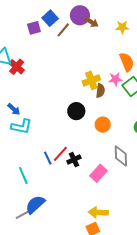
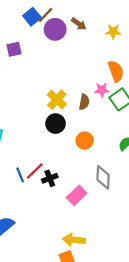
purple circle: (80, 15) -> (55, 29), moved
purple square: (34, 28) -> (14, 49), moved
brown line: (63, 30) -> (45, 15), moved
yellow cross: (91, 80) -> (57, 100), moved, turned -30

